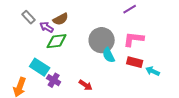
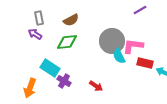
gray rectangle: (29, 17) -> (39, 18), turned 32
purple arrow: (47, 27) -> (35, 34), moved
pink L-shape: (134, 39) -> (133, 46), moved

